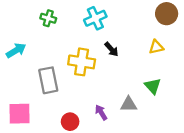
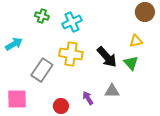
cyan cross: (95, 18) -> (72, 22), moved
black arrow: (111, 49) -> (107, 57), moved, size x1.6
gray rectangle: (48, 80) -> (42, 70), turned 45
green triangle: (153, 86) -> (131, 63), moved

